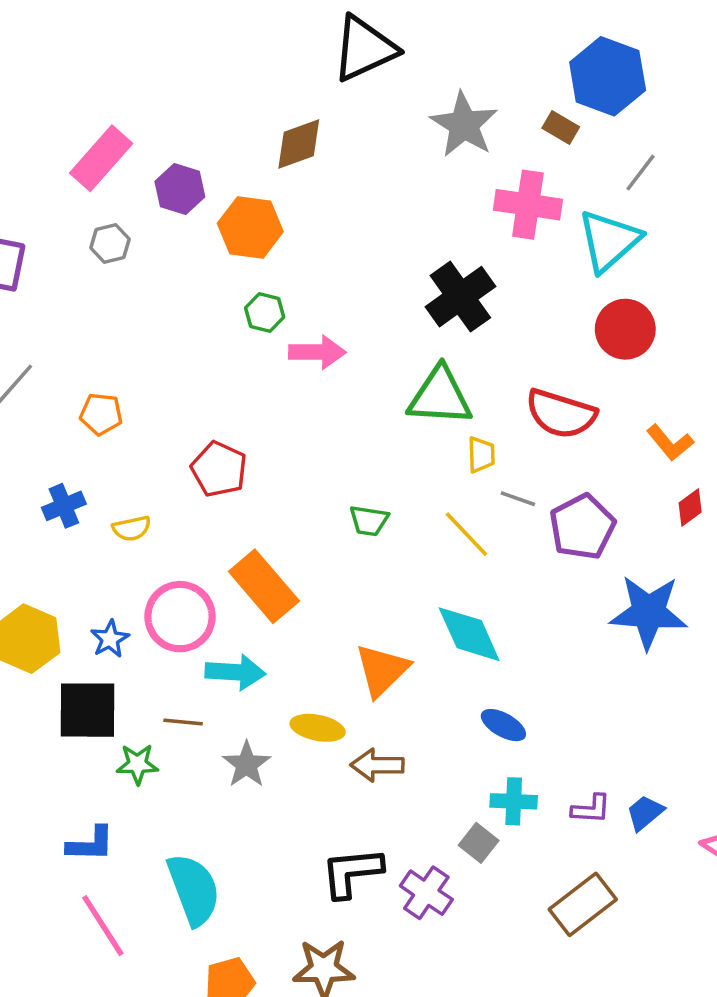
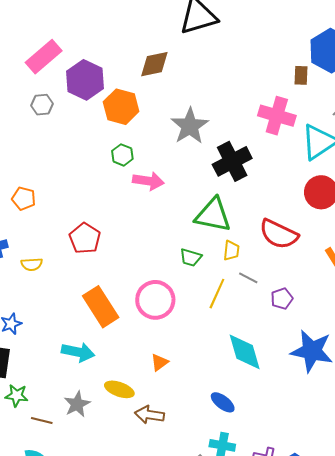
gray star: (464, 125) -> (190, 126), moved
brown rectangle: (561, 128) -> (301, 75), turned 54
purple hexagon: (180, 189) -> (85, 80), size x1.4
green trapezoid: (369, 521) -> (191, 257), moved
purple pentagon: (582, 527) -> (282, 299), size x0.6
yellow line: (466, 534) -> (217, 294), turned 60
pink circle: (180, 617) -> (155, 300), moved
cyan diamond: (469, 634) -> (245, 352), moved
orange triangle: (382, 670) -> (160, 362), size x0.6
brown line: (183, 722) -> (42, 421), moved

